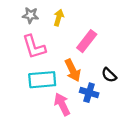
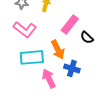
pink L-shape: (34, 47) -> (25, 29), turned -35
black semicircle: (109, 75) -> (87, 37), moved

